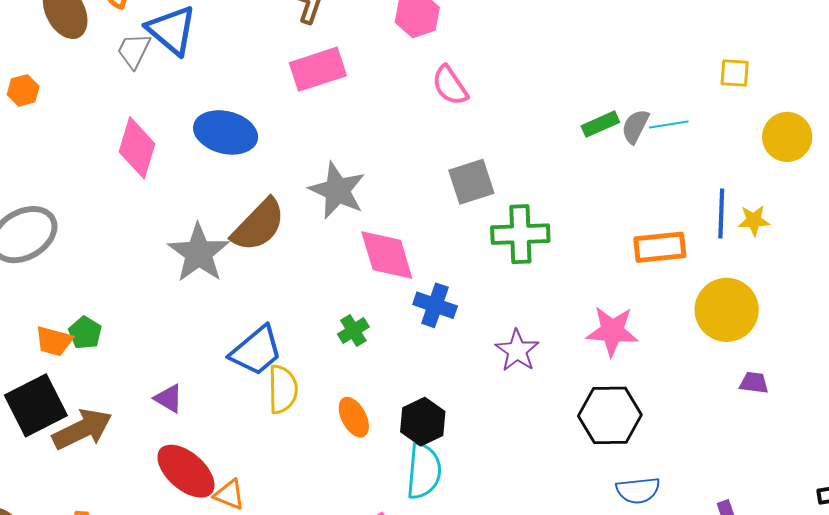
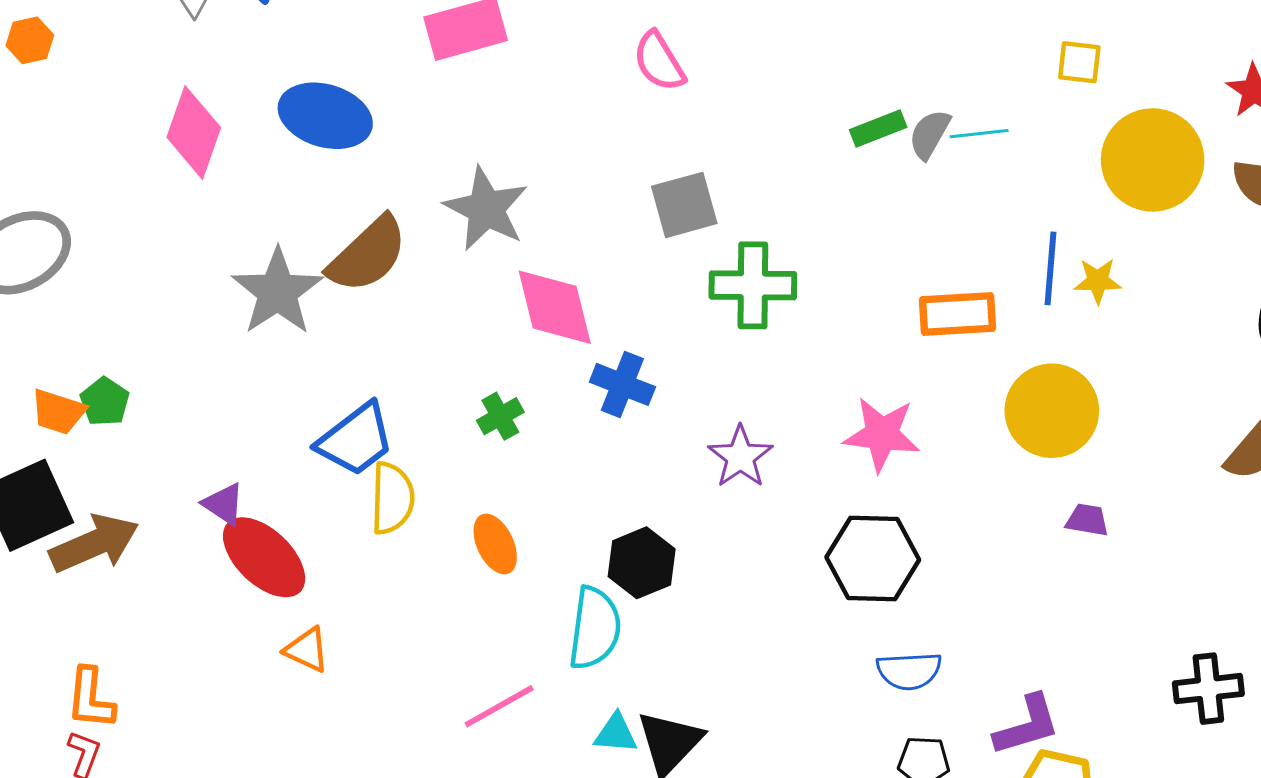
yellow circle: (787, 137) -> (1153, 160), size x1.4
black hexagon: (423, 422) -> (642, 563), moved
red ellipse: (186, 471) -> (264, 557), moved

